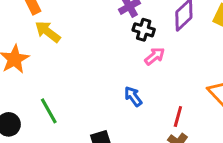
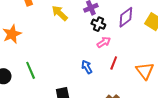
yellow arrow: (48, 32) -> (60, 13), moved
red line: (178, 117) -> (114, 63), moved

